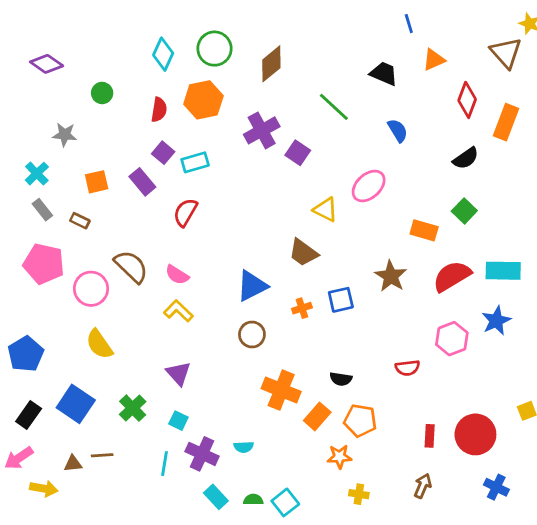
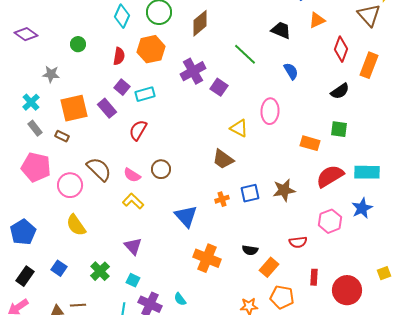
purple diamond: (47, 64) -> (26, 34), moved
orange square: (97, 182) -> (74, 108), size x1.6
pink ellipse: (369, 186) -> (270, 111), turned -45
green square: (464, 211) -> (339, 129), turned -36
brown star: (391, 276) -> (284, 190), moved, turned 30
blue triangle: (252, 286) -> (186, 216), moved, turned -45
brown circle: (252, 335) -> (161, 169), moved
blue square: (76, 404) -> (59, 268), size x0.6
orange rectangle: (317, 416) -> (269, 267), moved
orange pentagon: (360, 421) -> (282, 297), moved
red rectangle: (430, 436) -> (314, 277), moved
cyan semicircle: (244, 447) -> (180, 299), turned 56

